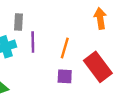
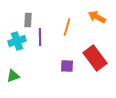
orange arrow: (100, 18) -> (97, 17), turned -54
orange line: (65, 48) -> (67, 27), moved

